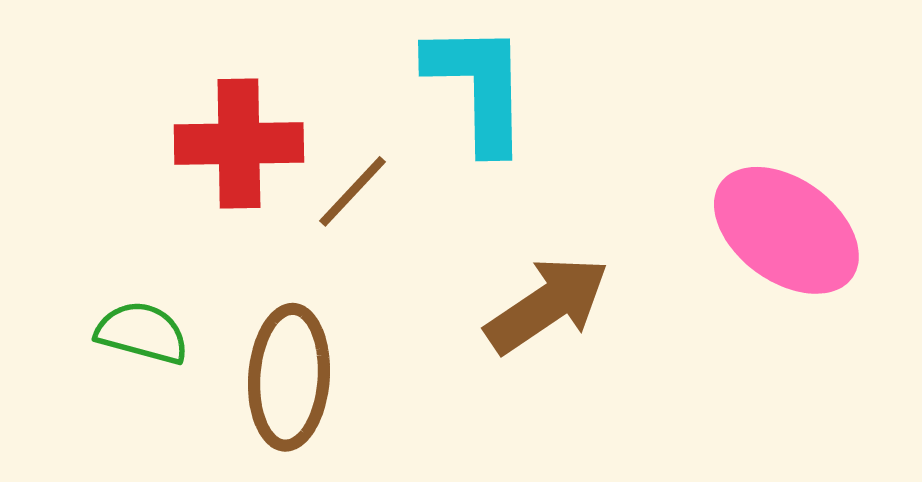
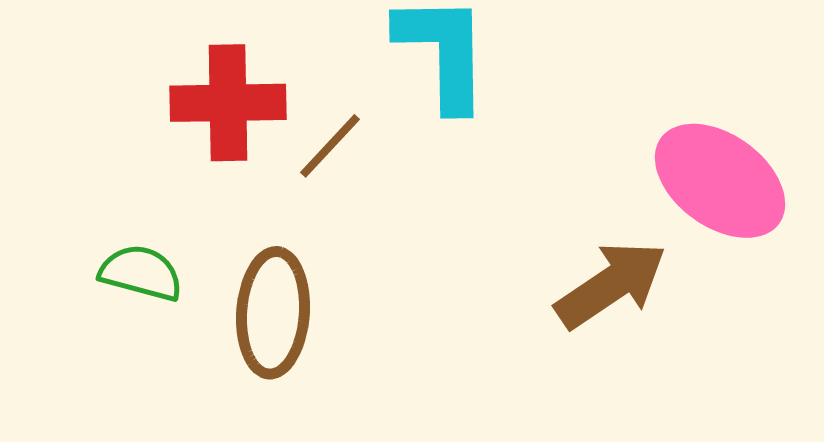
brown arrow: (547, 305) -> (611, 285), moved

